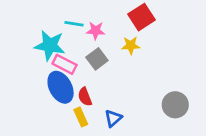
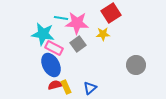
pink star: (96, 31) -> (77, 23), size x1.6
red semicircle: (85, 97) -> (55, 85), moved, turned 96
gray circle: (175, 105) -> (136, 65), moved

